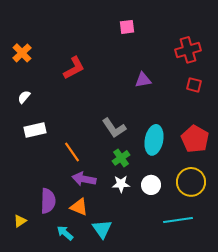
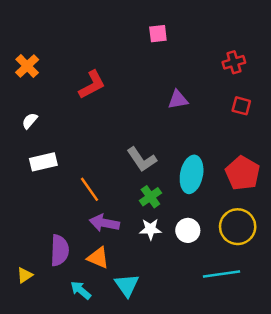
red cross: (188, 50) -> (234, 62), size x0.7

